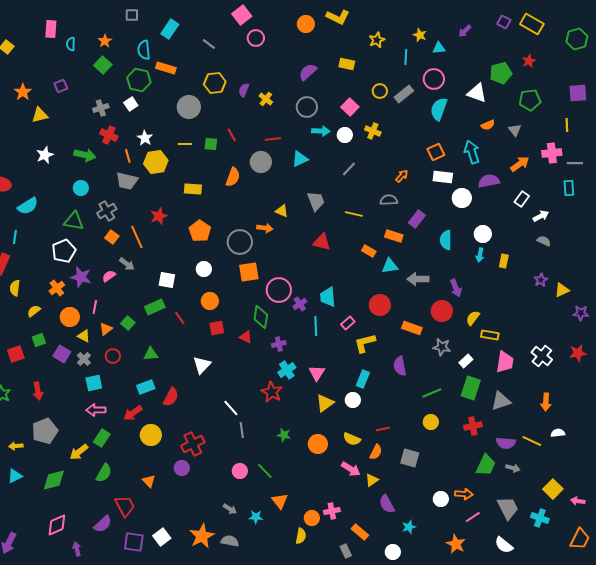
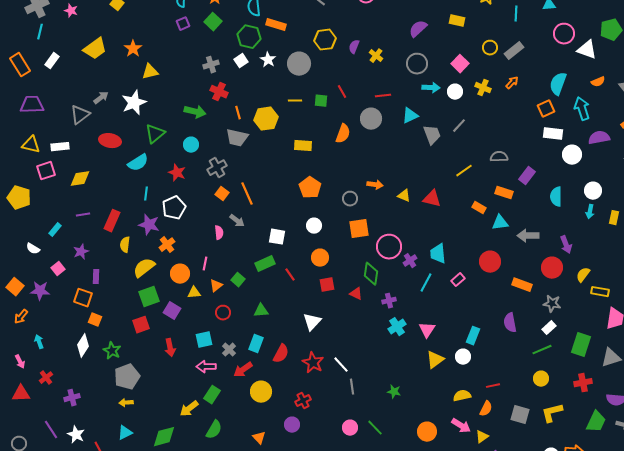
pink circle: (434, 79) -> (564, 34), moved
purple square: (61, 86) -> (183, 24), moved
cyan semicircle: (439, 109) -> (558, 84), moved
white star: (145, 138) -> (268, 60), moved
white star: (45, 155) -> (134, 103), moved, size x1.4
orange arrow: (402, 176) -> (512, 83), moved
gray trapezoid: (316, 201) -> (432, 135), moved
yellow triangle: (282, 211) -> (404, 196), moved
yellow line: (354, 214) -> (464, 171), turned -48
red star: (159, 216) -> (177, 173), moved, turned -30
green triangle: (74, 221) -> (155, 134), moved, turned -50
cyan line: (15, 237) -> (146, 194), moved
gray circle: (240, 242) -> (350, 199), size x0.6
pink semicircle: (109, 276) -> (219, 233), turned 120
purple star: (81, 277) -> (149, 225), moved
yellow semicircle: (34, 311) -> (144, 268), size x1.6
cyan line: (316, 326) -> (426, 283), turned 30
yellow triangle: (84, 336) -> (194, 293), turned -32
green square: (39, 340) -> (149, 297), size x1.5
yellow L-shape: (365, 343) -> (552, 413), moved
red square: (16, 354) -> (141, 325), moved
gray cross: (84, 359) -> (229, 350), moved
white rectangle: (466, 361) -> (549, 328), moved
cyan rectangle: (146, 387) -> (256, 344), turned -48
red arrow: (38, 391) -> (170, 348), moved
red star: (272, 392) -> (313, 363), moved
gray pentagon: (45, 431) -> (127, 377), moved
yellow semicircle: (352, 439) -> (462, 396), turned 144
red cross: (193, 444) -> (303, 401), size x0.7
orange circle: (318, 444) -> (427, 432), moved

